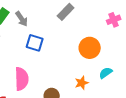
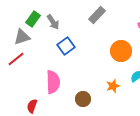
blue square: (35, 43) -> (66, 46), turned 36

